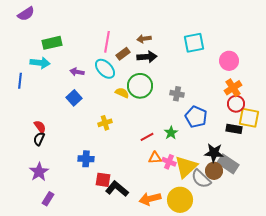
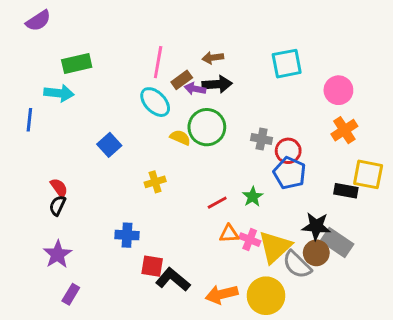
purple arrow: (77, 72) -> (195, 89), moved
red circle: (236, 104) -> (288, 151), moved

